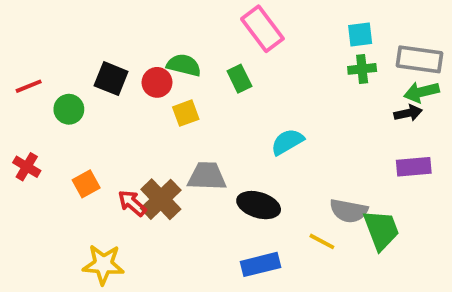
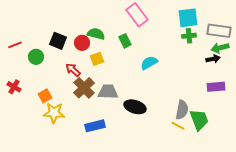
cyan square: (360, 34) -> (188, 18), size x1.5
cyan semicircle: (287, 142) -> (149, 63), moved
brown cross: (161, 199) -> (84, 88), moved
red arrow: (132, 203) -> (73, 70), moved
gray semicircle: (349, 211) -> (182, 110), turned -90
yellow line: (322, 241) -> (178, 126), moved
yellow star: (103, 264) -> (54, 113), moved
blue rectangle: (260, 264) -> (95, 126), moved

